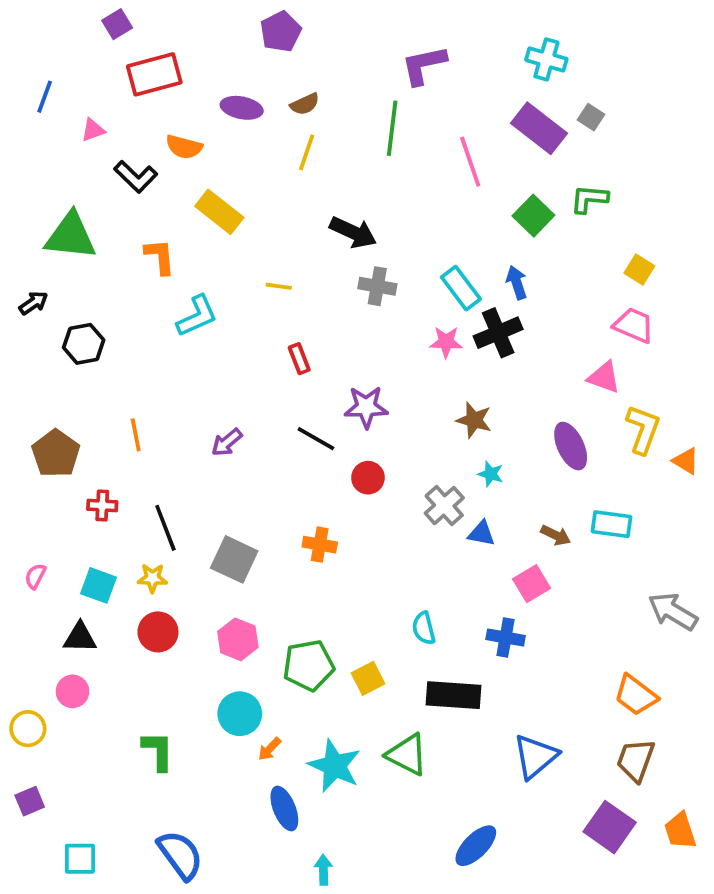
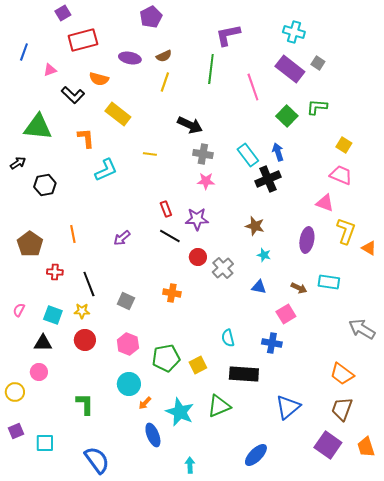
pink star: (446, 342) -> (206, 181), moved
red rectangle: (299, 359) -> (166, 209), moved
purple ellipse: (571, 446) -> (307, 240), turned 35
gray cross: (444, 506) -> (223, 268), moved
gray square: (234, 559) -> (126, 301), size x0.7
green triangle: (407, 755) -> (219, 406), turned -50
cyan square: (80, 859) -> (45, 443), moved
cyan arrow: (323, 870) -> (190, 465), moved

